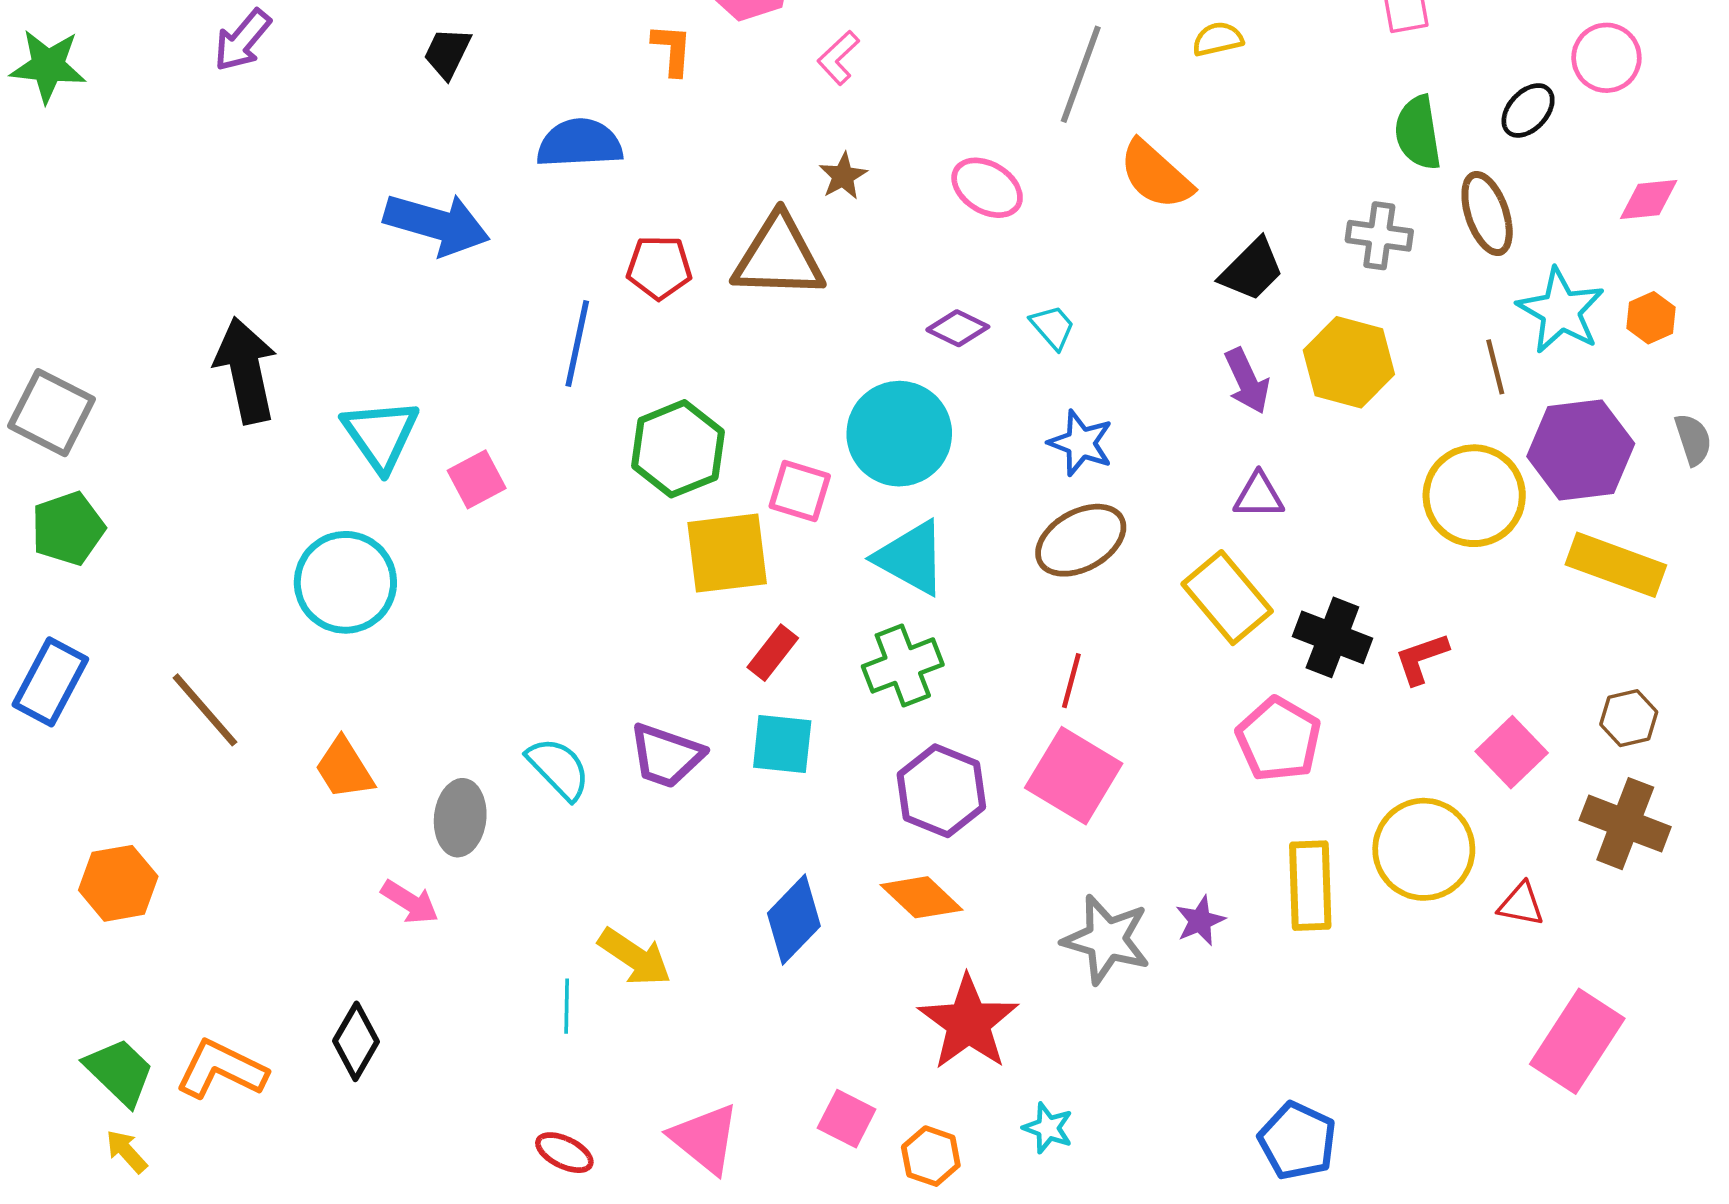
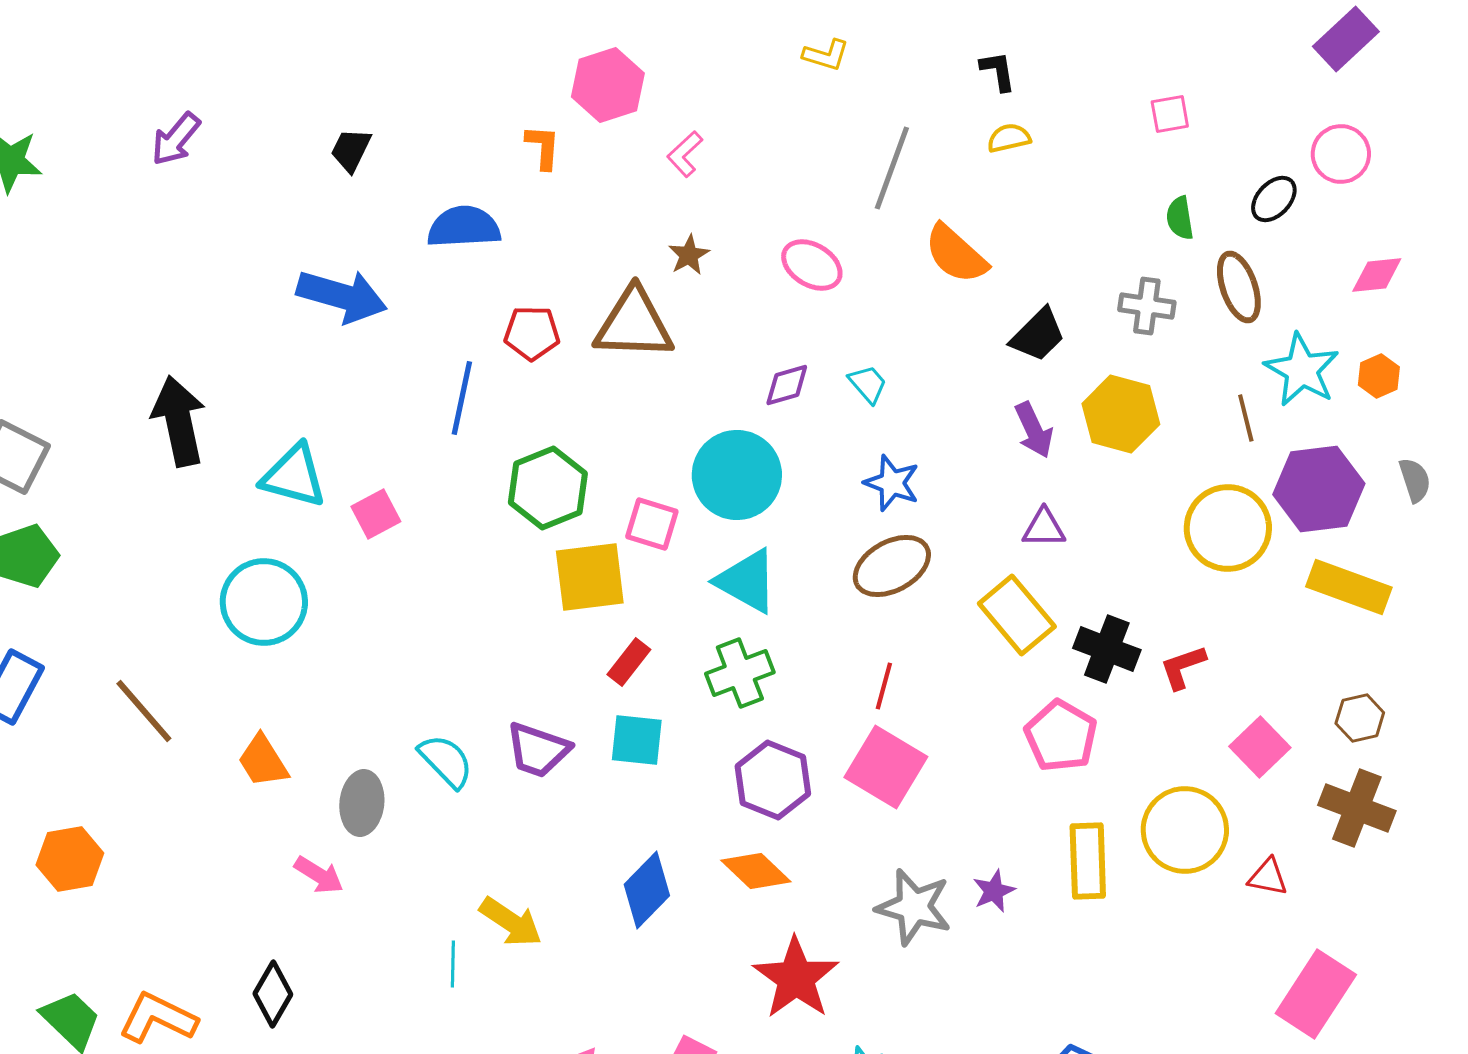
green semicircle: (1418, 133) -> (1180, 218), size x0.7
purple diamond: (958, 328) -> (787, 385), turned -42
cyan triangle: (381, 435) -> (294, 476), turned -40

